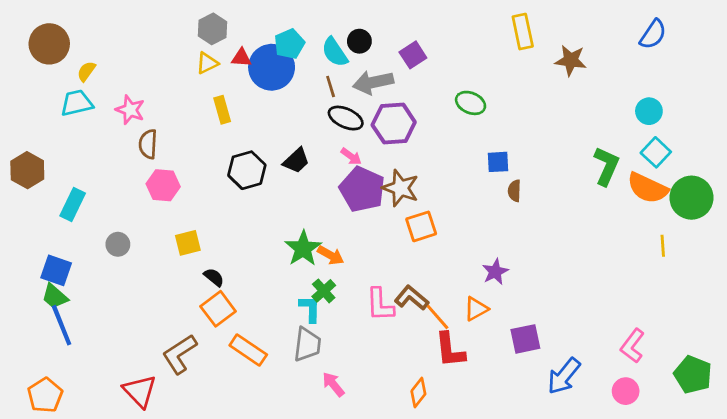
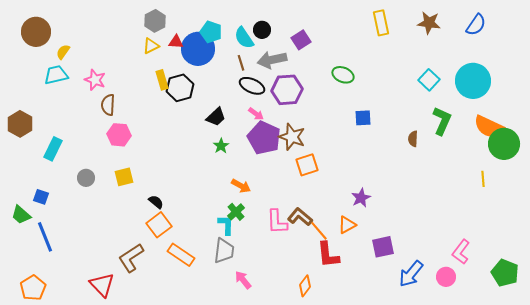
cyan pentagon: (289, 44) -> (211, 32), turned -30
brown star: (571, 60) -> (429, 23), moved
cyan circle: (649, 111) -> (473, 81), size x1.8
cyan square: (656, 152) -> (429, 80), moved
black hexagon: (247, 170) -> (180, 88), moved
orange semicircle: (648, 188) -> (489, 127), moved
brown semicircle: (514, 191) -> (413, 139), moved
yellow square: (188, 243) -> (124, 177), moved
green star: (303, 248) -> (221, 146), moved, size x0.6
blue square: (56, 270) -> (41, 197), size x0.7
green trapezoid: (55, 296) -> (21, 215), moved
pink circle: (626, 391) -> (446, 277), moved

